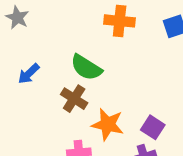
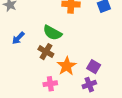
orange star: (108, 124) -> (67, 66), turned 30

